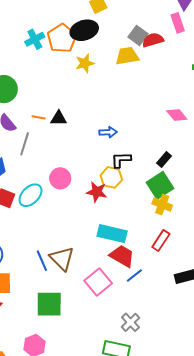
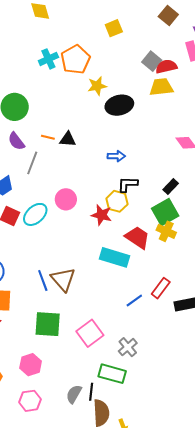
black ellipse: (84, 30) -> (119, 105), moved
yellow trapezoid: (127, 56) -> (161, 87), moved
red rectangle: (161, 240) -> (161, 288), moved
red trapezoid: (122, 256) -> (137, 238), moved
pink square: (98, 282) -> (90, 333), moved

